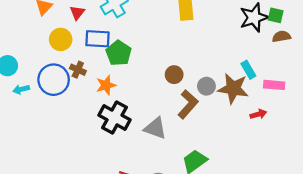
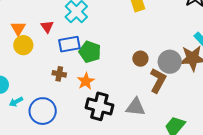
yellow circle: (61, 39) -> (23, 45), moved
blue circle: (54, 80) -> (43, 111), moved
gray circle: (206, 86) -> (170, 62), size x1.5

